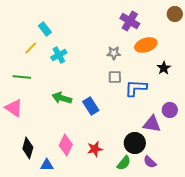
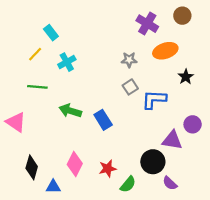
brown circle: (175, 14) -> (182, 16), moved
green line: (22, 77) -> (37, 87), moved
gray square: (115, 77) -> (130, 87), turned -32
green semicircle: (124, 163) -> (128, 184), moved

